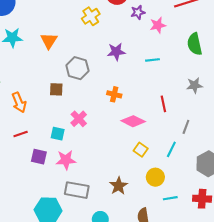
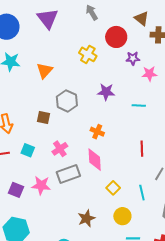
yellow cross: (91, 16) -> (88, 54), turned -36
pink diamond: (133, 121) -> (95, 160), moved, turned 50
cyan square: (58, 134) -> (28, 150), moved
cyan line: (171, 149) -> (142, 193), turned -49
purple square: (39, 157) -> (16, 190), moved
gray rectangle: (77, 190) -> (68, 174), moved, turned -40

